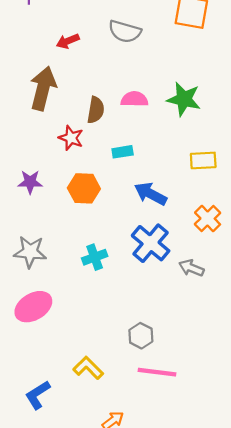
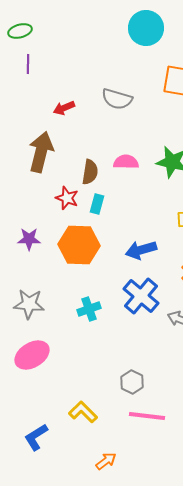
cyan rectangle: (123, 152) -> (97, 204), moved, turned -66
orange hexagon: (84, 188) -> (79, 245), size x1.4
blue arrow: (151, 194) -> (141, 250), turned -44

